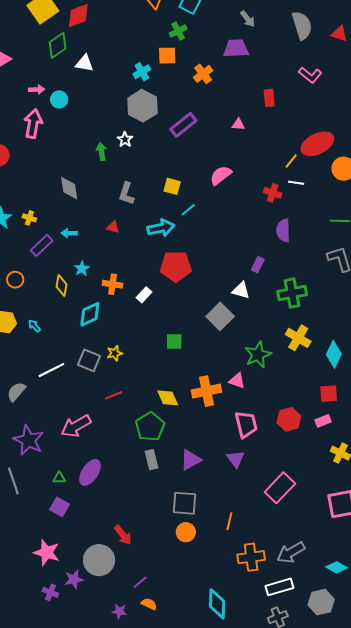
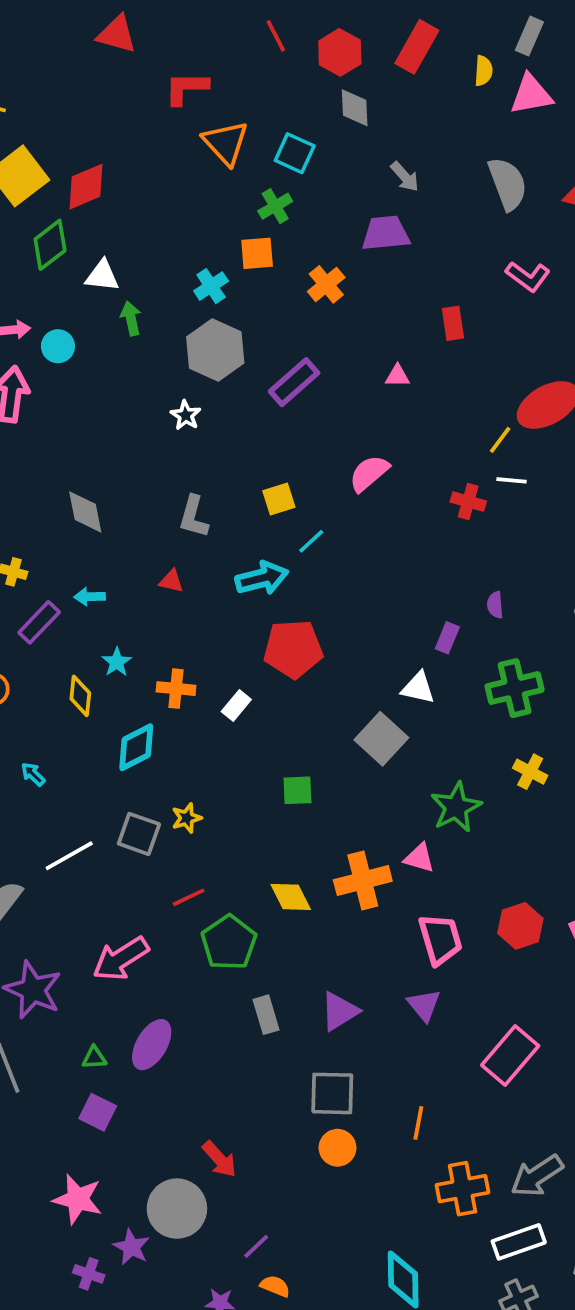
green arrow: (101, 152) -> (131, 318), moved
yellow square: (172, 186) -> (279, 499), turned -30
purple semicircle: (283, 230) -> (495, 605), moved, size x0.6
yellow cross: (298, 338) -> (530, 772), size x0.7
green pentagon: (150, 427) -> (229, 943), moved
purple star: (74, 579) -> (131, 1247), turned -30

